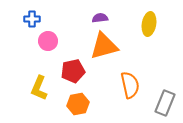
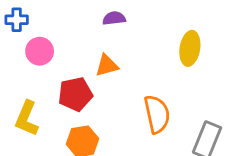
yellow ellipse: (149, 24) -> (190, 48), moved
orange triangle: (104, 46) -> (107, 66), moved, size x0.6

